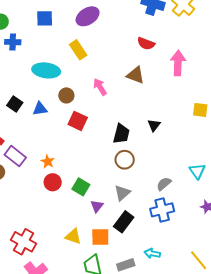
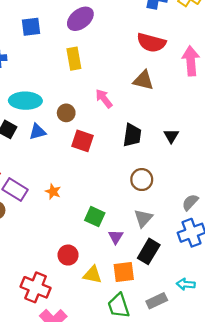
red semicircle: (146, 44) -> (151, 43), size x1.4
yellow rectangle: (78, 50) -> (74, 59), turned 30
cyan ellipse: (46, 70) -> (25, 101), moved
black trapezoid: (121, 134) -> (132, 135), moved
red circle: (53, 182) -> (68, 255), moved

